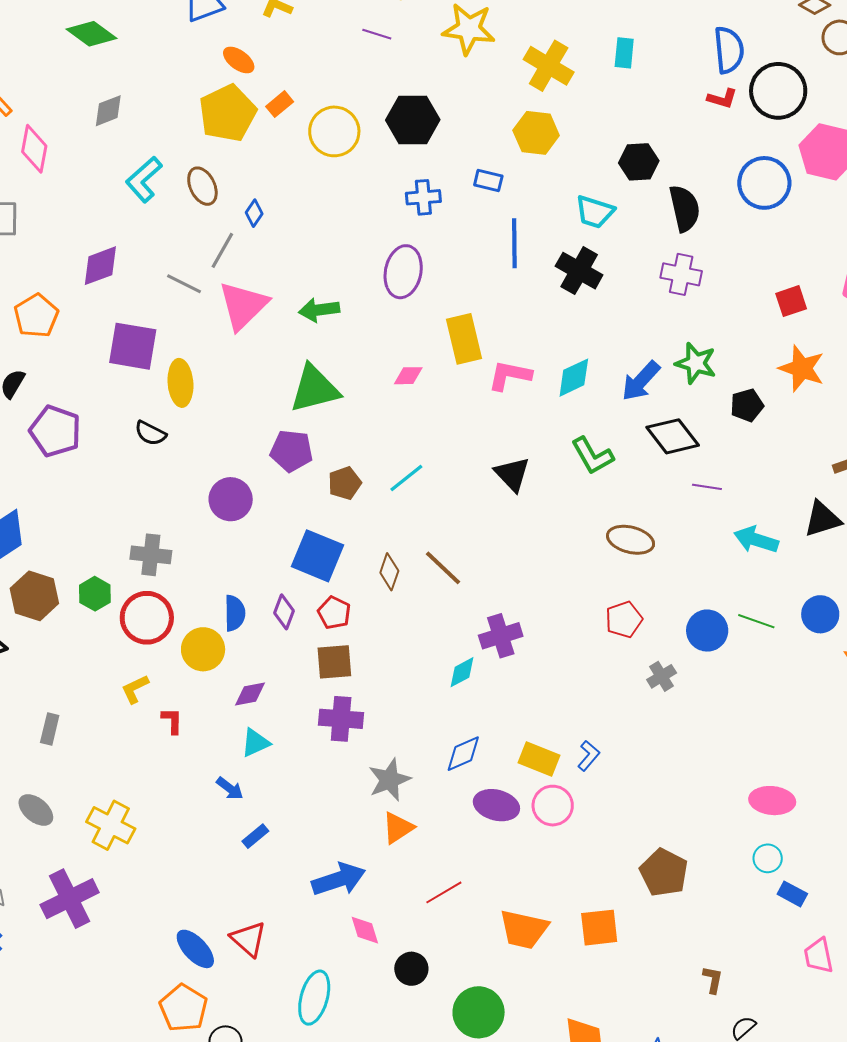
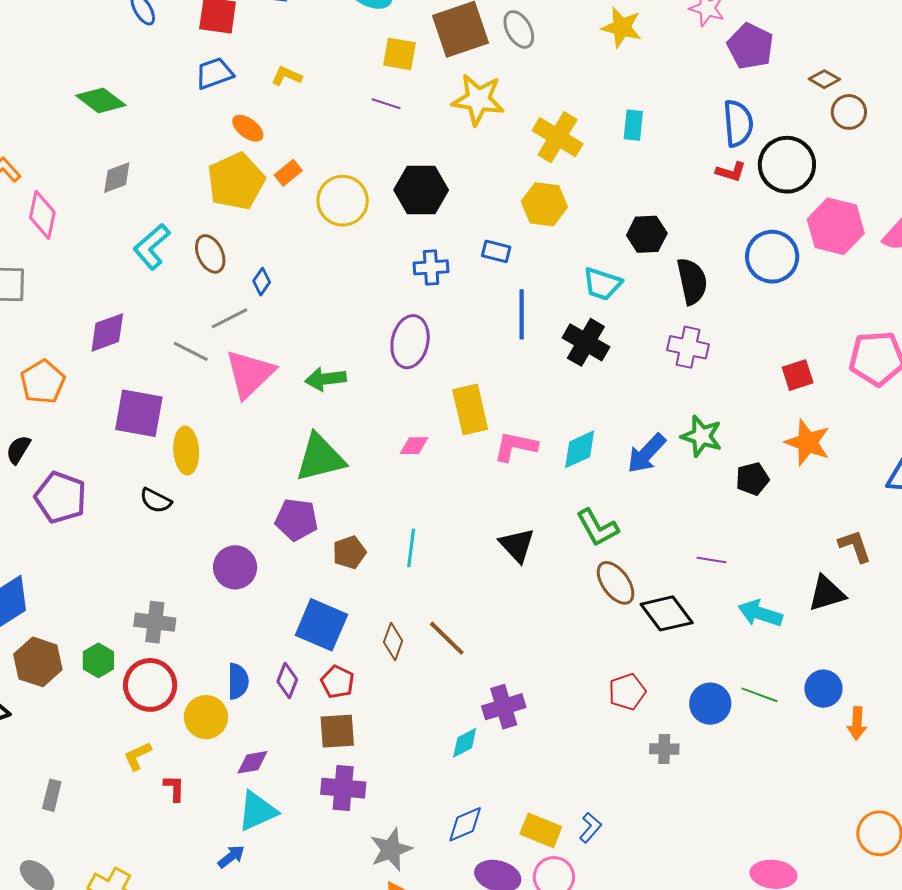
gray line: (222, 250) -> (229, 318), turned 33
black diamond: (673, 436) -> (667, 613), moved
cyan line: (406, 478) -> (411, 548), turned -45
brown ellipse: (631, 540) -> (616, 583), moved, turned 39
gray cross: (662, 676) -> (664, 749), turned 32
cyan triangle: (255, 743) -> (257, 811), size x1.4
blue arrow: (230, 788) -> (231, 857), turned -76

